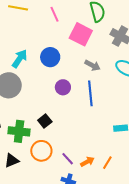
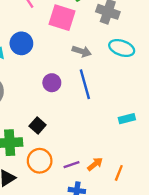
blue circle: (50, 57) -> (21, 43), moved
purple line: (68, 159) -> (72, 165), turned -56
orange line: (107, 163) -> (119, 173), moved

